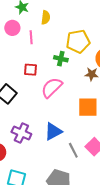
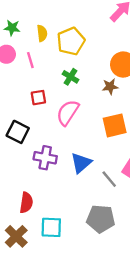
yellow pentagon: (78, 41) -> (71, 41), moved
green cross: (61, 59) -> (70, 77), turned 32
purple cross: (21, 133) -> (45, 158), moved

